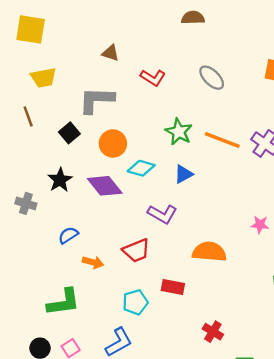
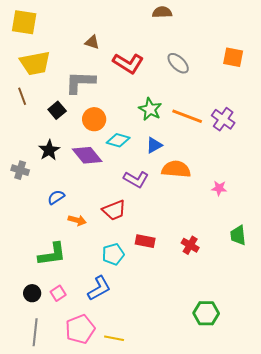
yellow trapezoid: (44, 78) -> (35, 63), size x1.4
red L-shape: (153, 78) -> (128, 63), size x1.4
orange semicircle: (209, 252) -> (176, 169), moved
red cross: (213, 332) -> (190, 245), moved

